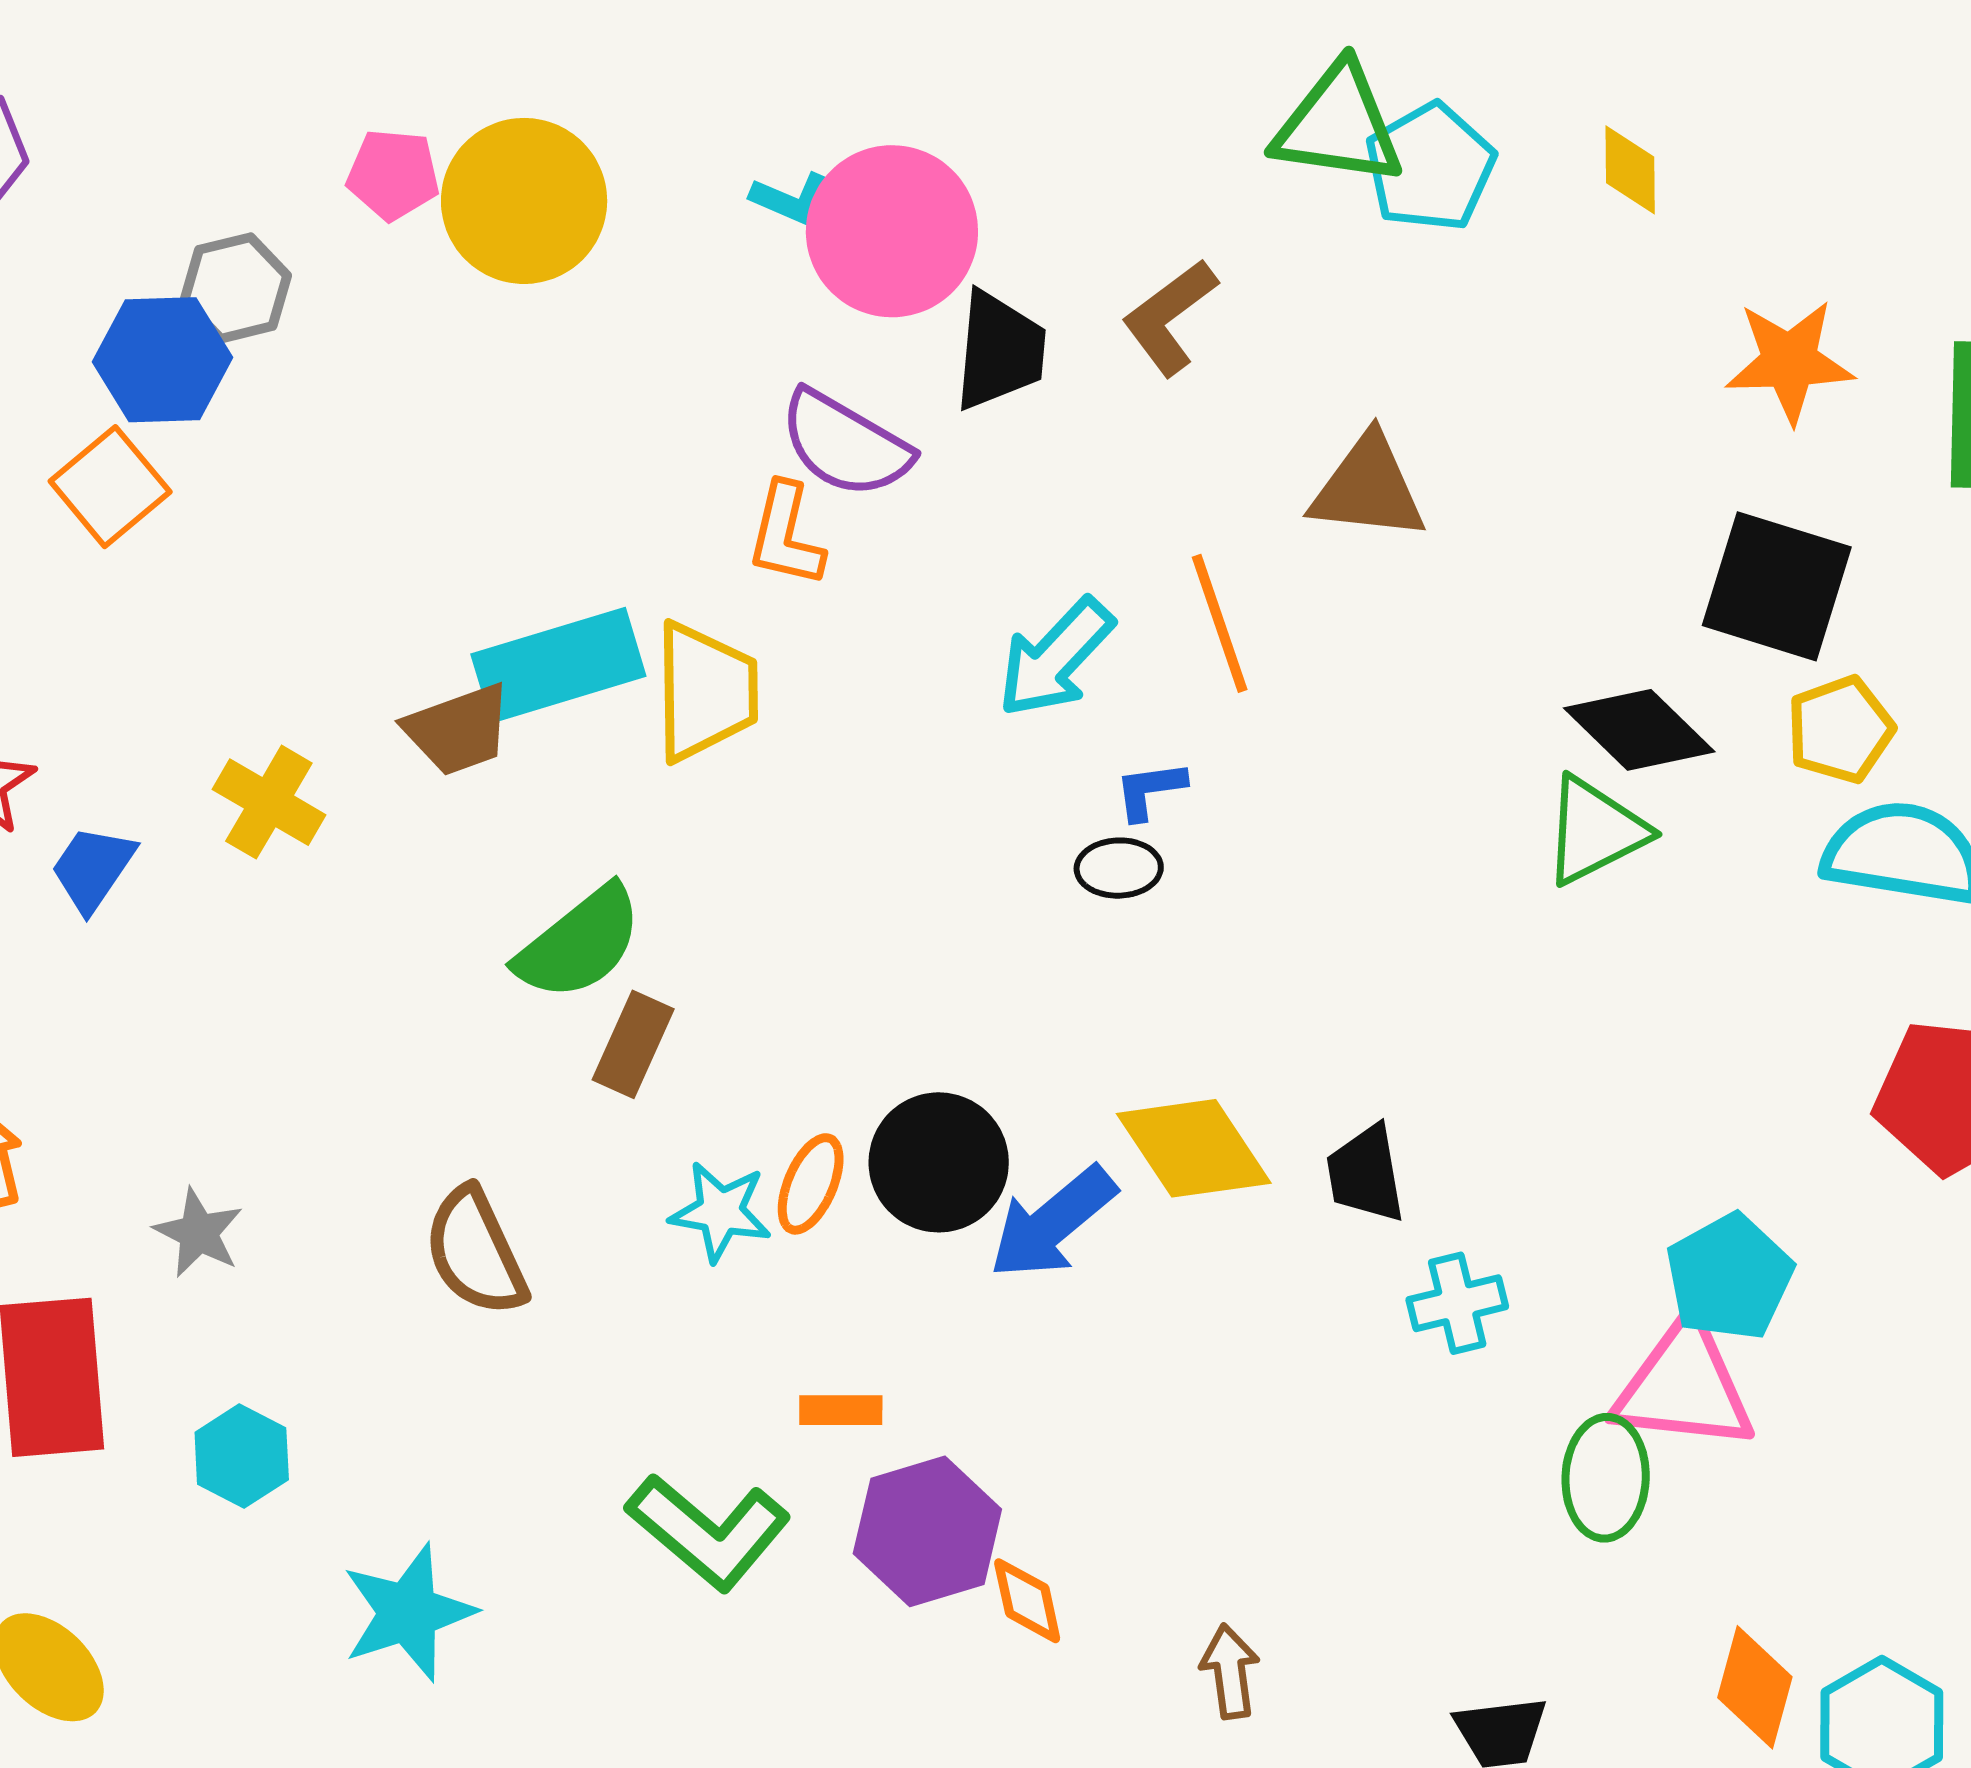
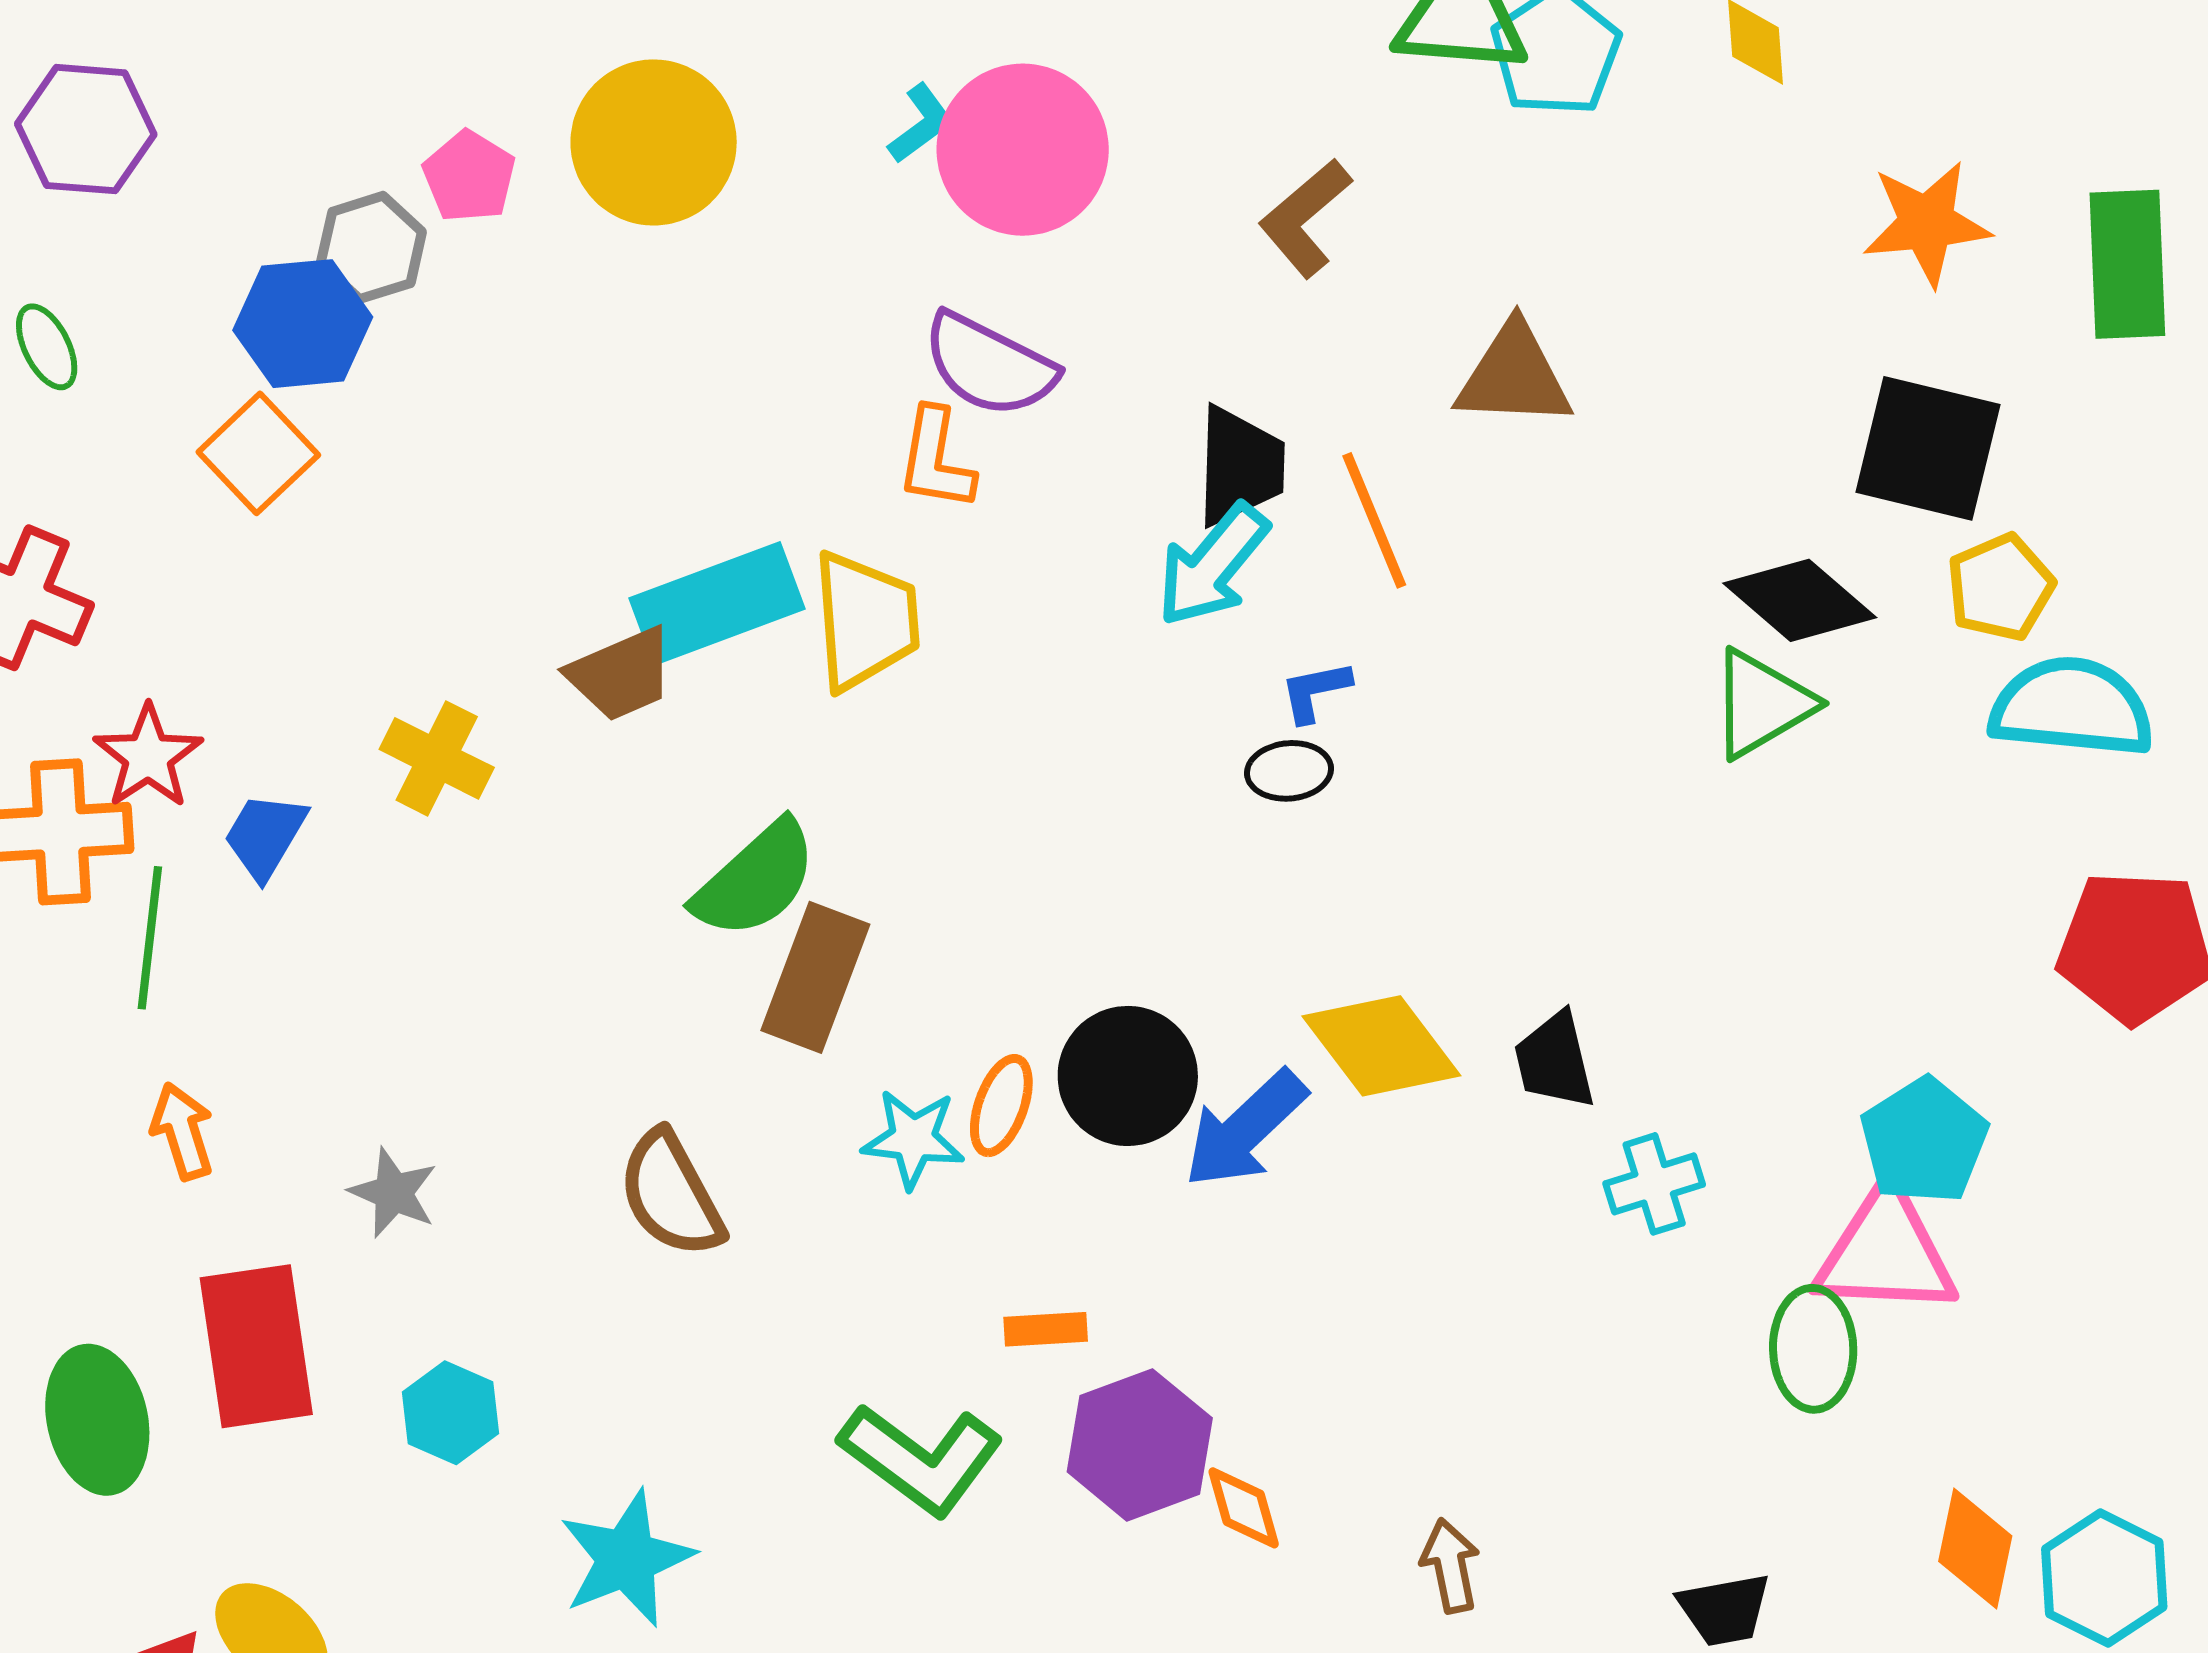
pink pentagon: (393, 174) -> (469, 176), moved, turned 30
cyan L-shape: (792, 199) -> (921, 124), turned -56
black trapezoid: (1000, 351) -> (1240, 466), moved
brown rectangle: (633, 1044) -> (815, 977), size x1.4

